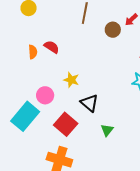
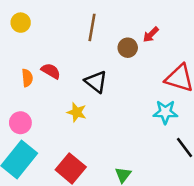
pink circle: (45, 95) -> (20, 123), moved
black triangle: (90, 103) -> (96, 82), moved

